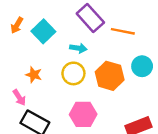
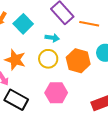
orange star: (34, 75) -> (15, 60), size x1.5

